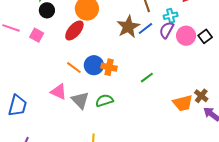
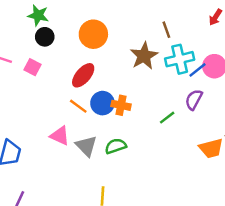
cyan cross: (171, 16) -> (180, 59), moved, size x1.6
blue line: (145, 29) -> (198, 70), moved
red ellipse: (74, 30) -> (83, 75), moved
purple semicircle: (167, 30) -> (194, 100), moved

